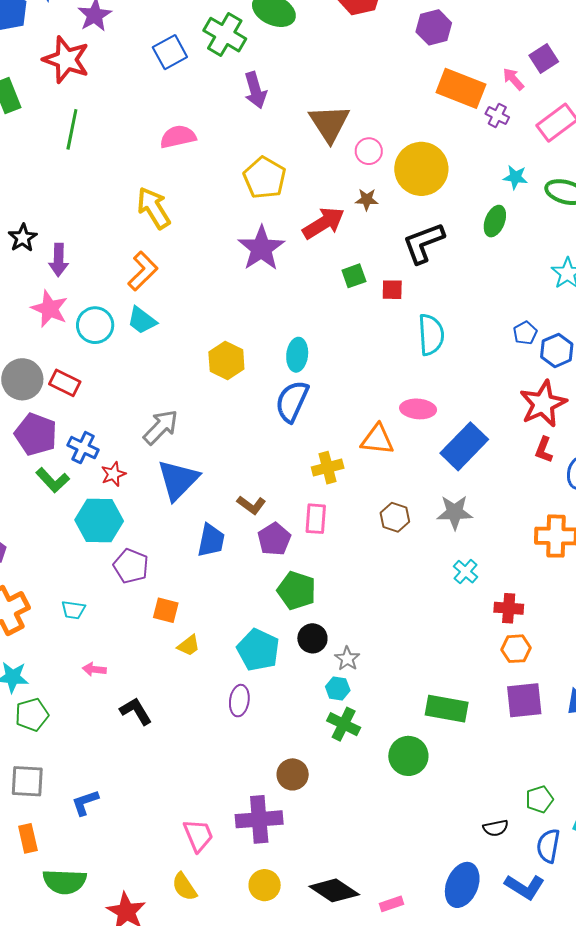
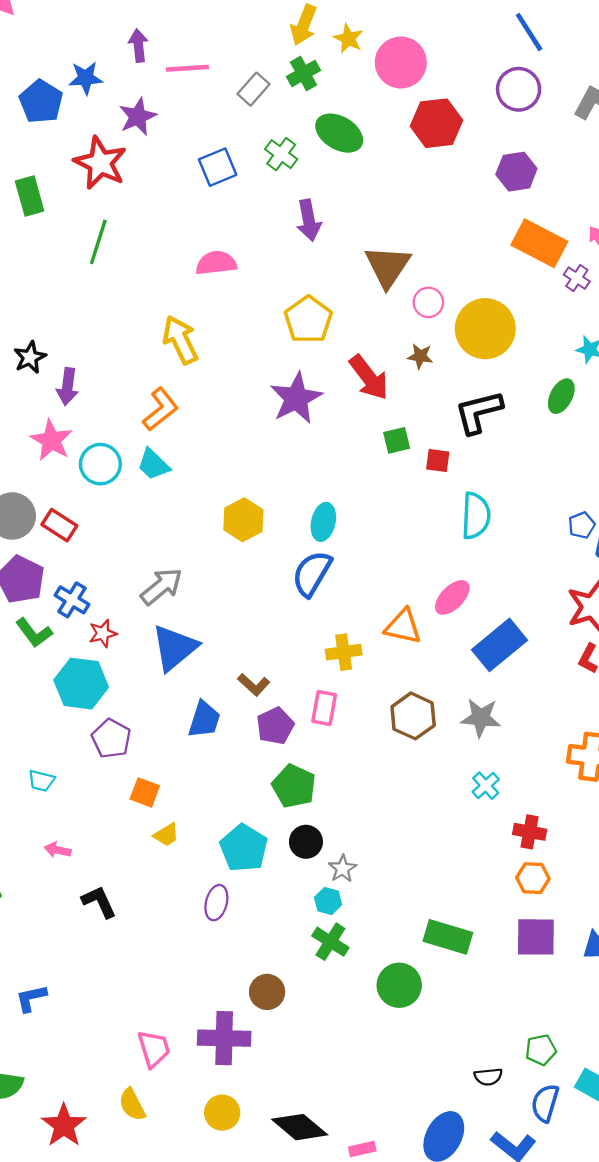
green cross: (225, 35) -> (281, 154), size x0.7
red arrow: (323, 223) -> (369, 378), turned 78
pink ellipse: (418, 409) -> (452, 597), turned -56
brown hexagon: (395, 517) -> (413, 716), size x1.4

